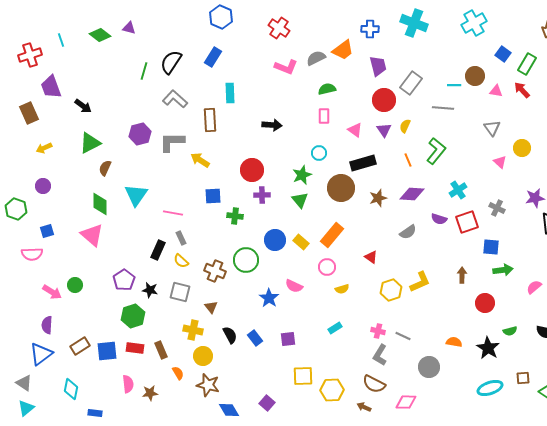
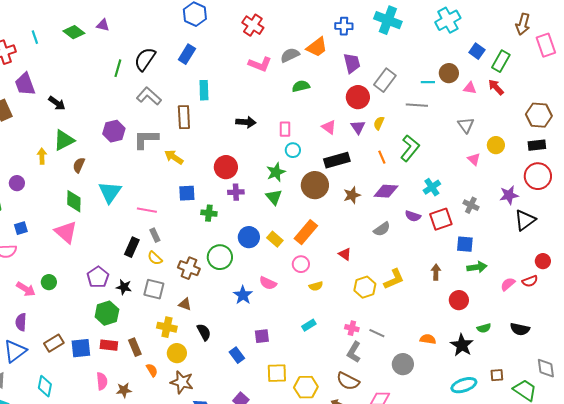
pink rectangle: (324, 116) -> (285, 129), moved
yellow arrow: (44, 148) -> (42, 156), moved, turned 112
brown triangle: (211, 307) -> (185, 304), turned -32
blue rectangle: (255, 338) -> (237, 355), moved

